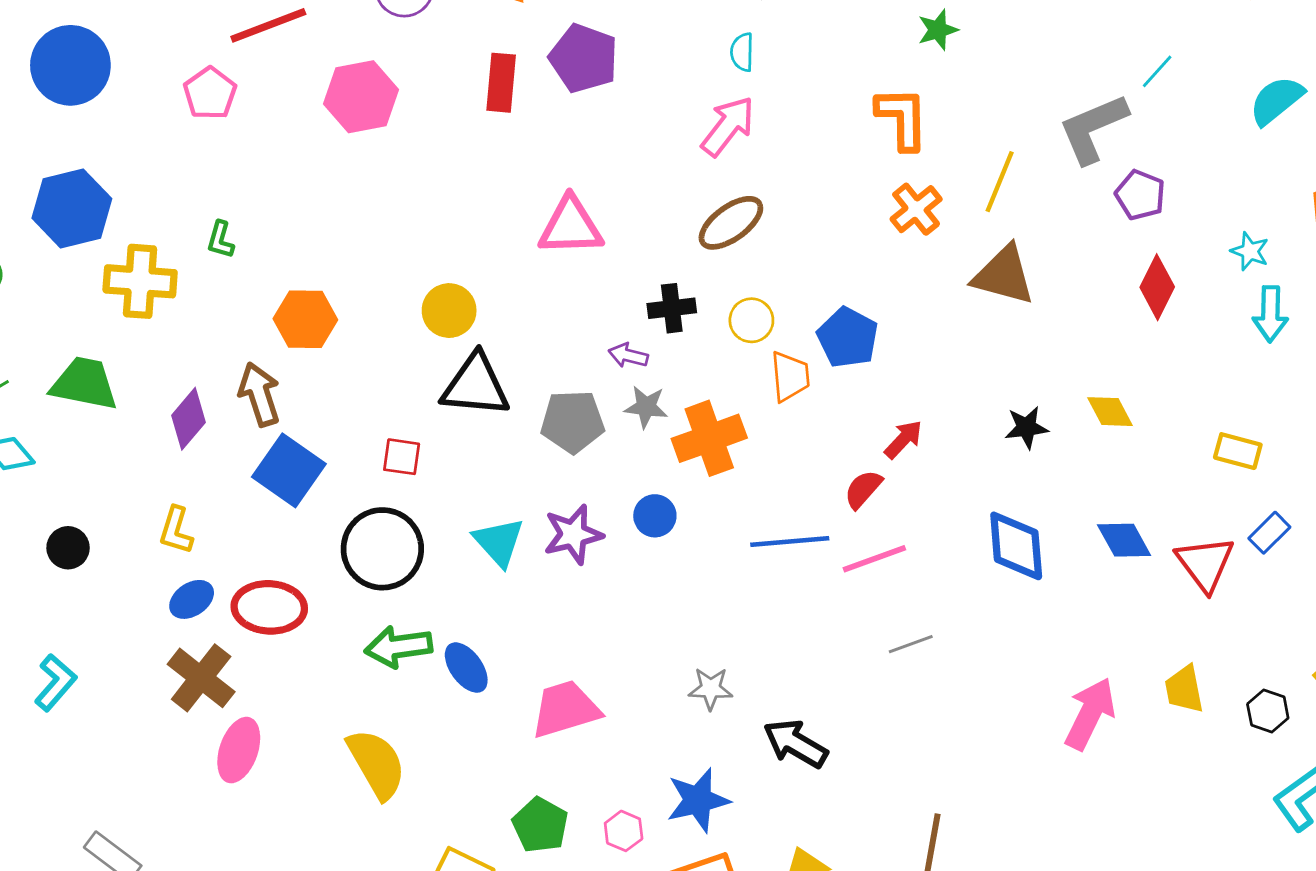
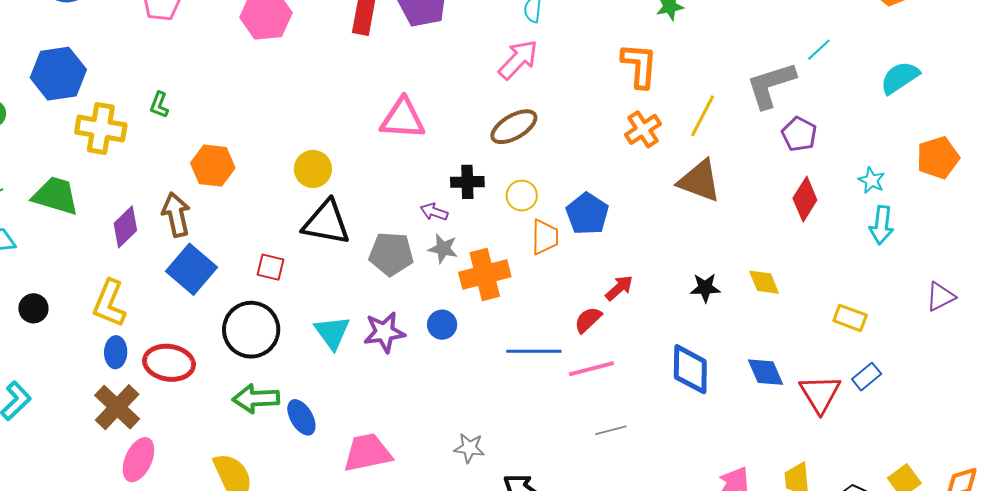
yellow L-shape: (176, 530) -> (109, 303), size x1.4
blue ellipse: (192, 599) -> (116, 352), turned -60

